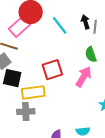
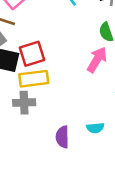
red square: (52, 70) -> (32, 54), moved

